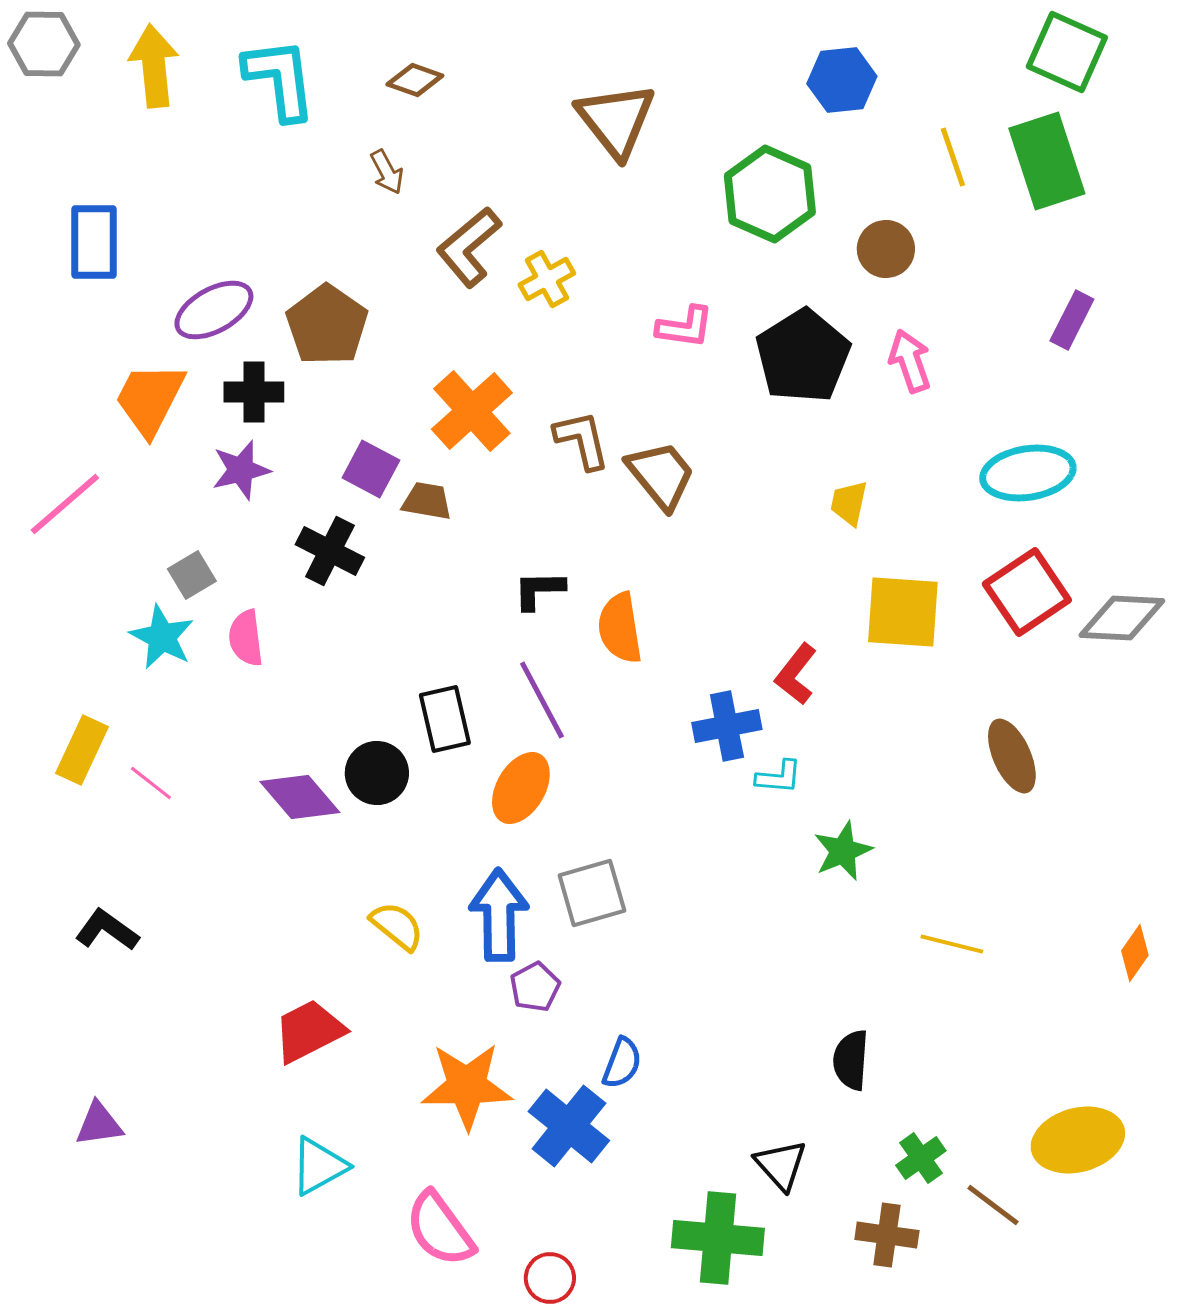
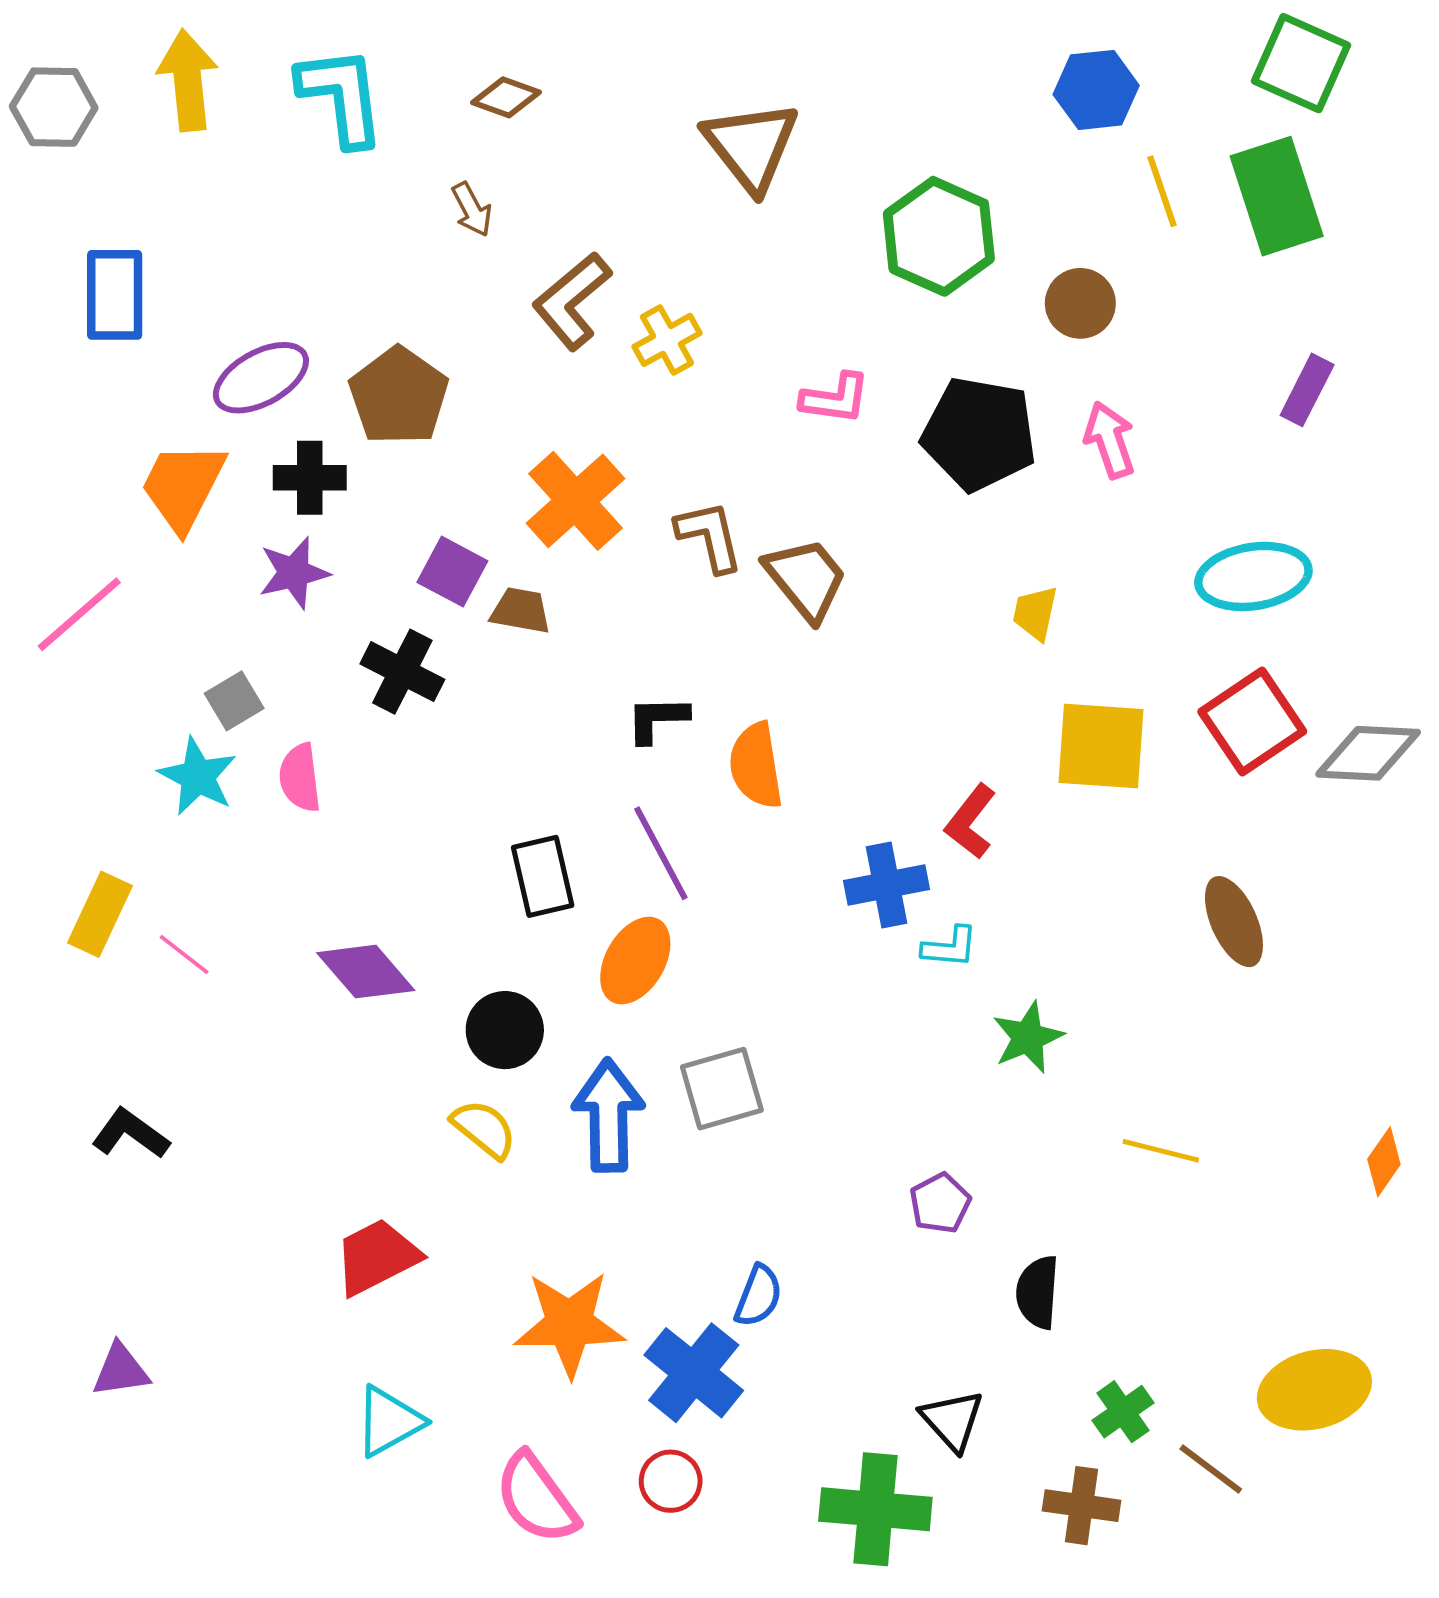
gray hexagon: (44, 44) -> (54, 107), moved
blue hexagon: (842, 80) -> (1096, 90), moved
black pentagon: (803, 356) -> (979, 434), turned -30
black circle: (377, 773) -> (505, 1030), moved
purple pentagon: (535, 987) -> (940, 1203), moved
red circle: (550, 1278) -> (671, 1481), moved

